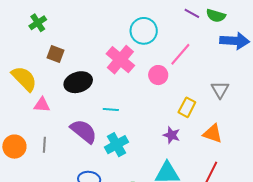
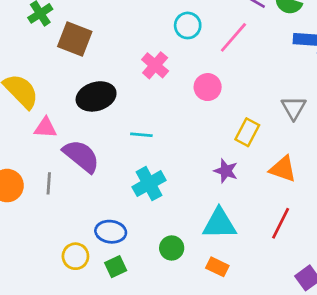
cyan circle: (144, 31) -> (188, 25), size x0.7
brown square: (55, 54) -> (75, 39), moved, size x1.4
pink line: (180, 54) -> (233, 37), moved
pink cross: (120, 60) -> (155, 65), size x0.7
purple semicircle: (84, 131) -> (81, 156), moved

